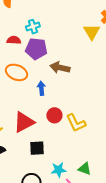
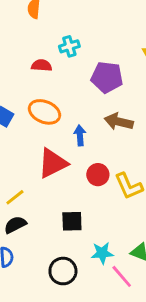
purple pentagon: (36, 49) -> (107, 77), moved
brown arrow: (60, 68) -> (119, 122), moved
red triangle: (24, 122) -> (53, 163), moved

